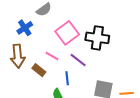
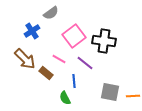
brown arrow: (18, 56) -> (25, 59), turned -40

